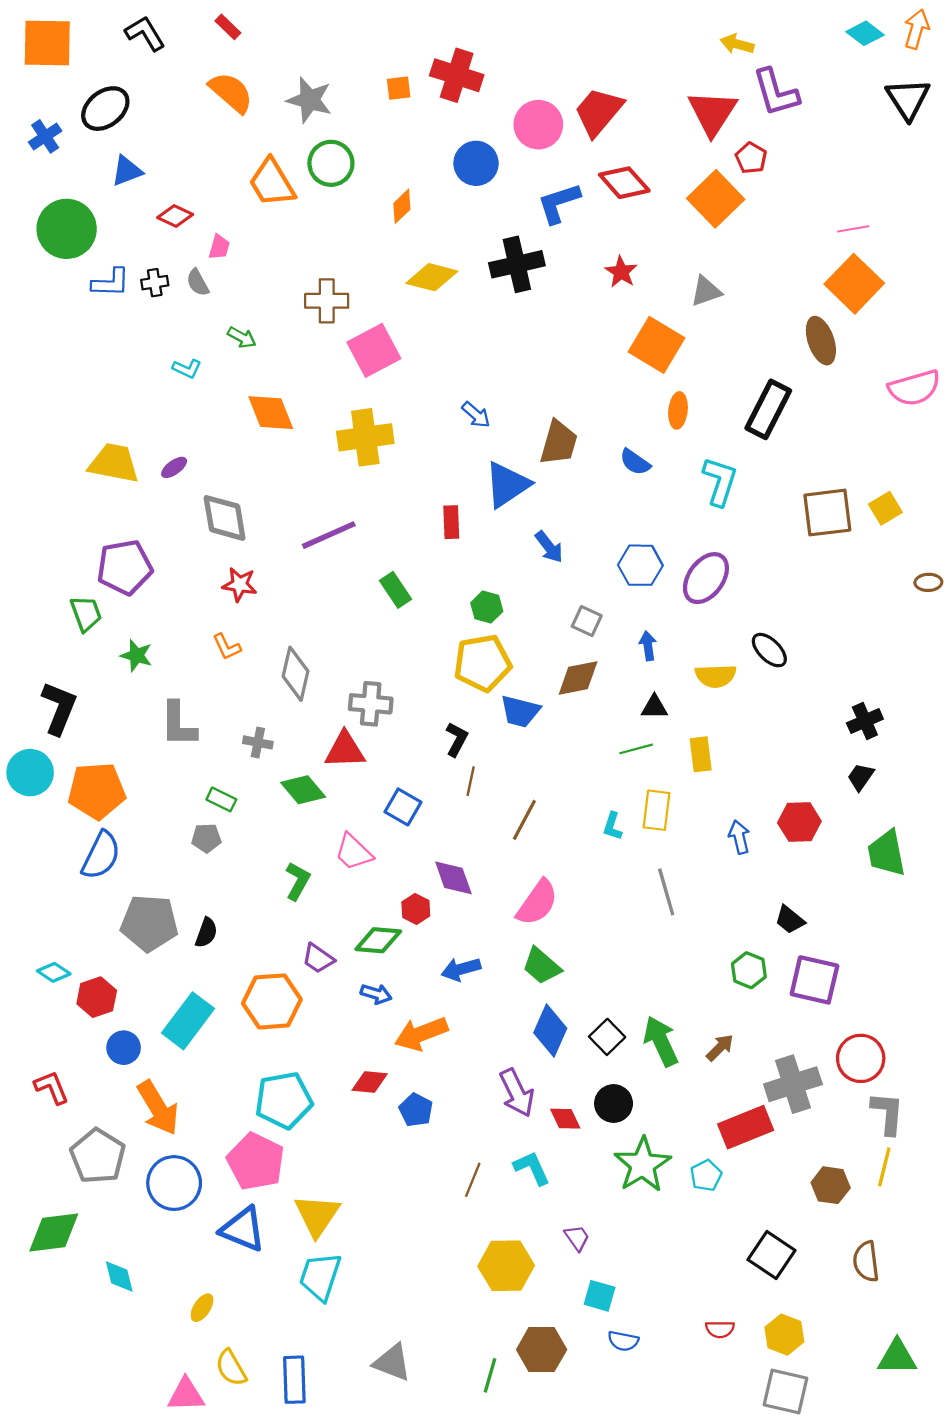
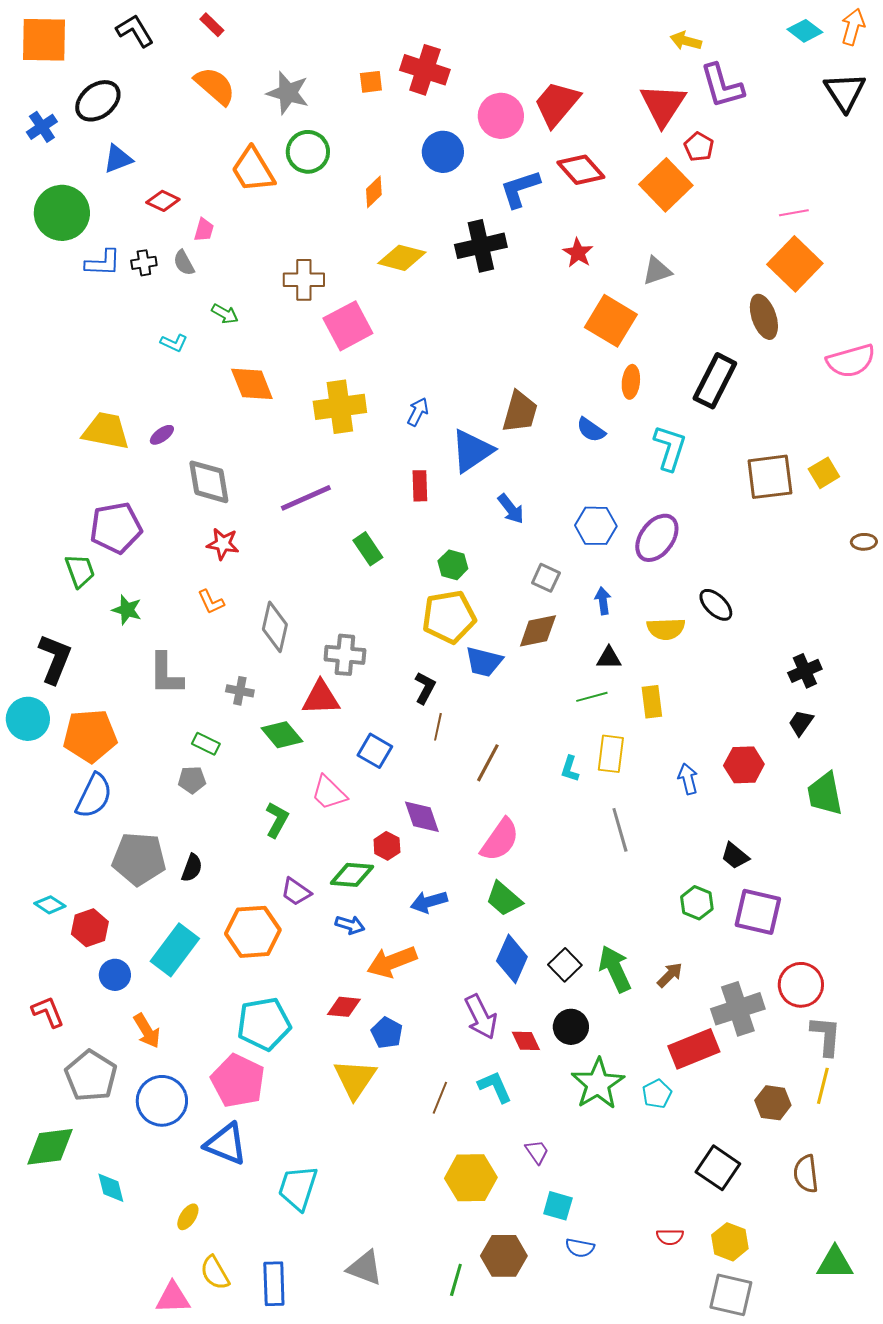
blue arrow: (476, 415) -> (418, 412), moved, turned -104
orange arrow: (158, 1108) -> (147, 1031), size x0.7
yellow triangle: (317, 1215) -> (355, 1079), moved

